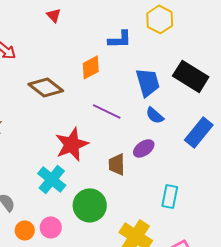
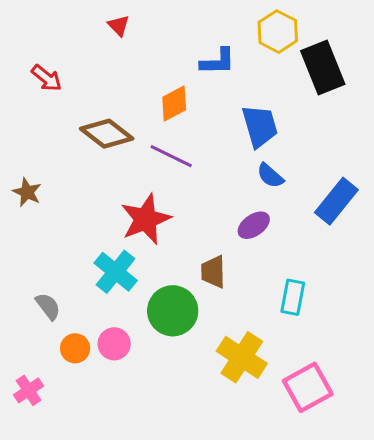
black rectangle: (191, 76) -> (323, 68), moved, turned 36
purple line: (107, 111) -> (171, 156), moved
brown trapezoid: (117, 164) -> (213, 272), moved

